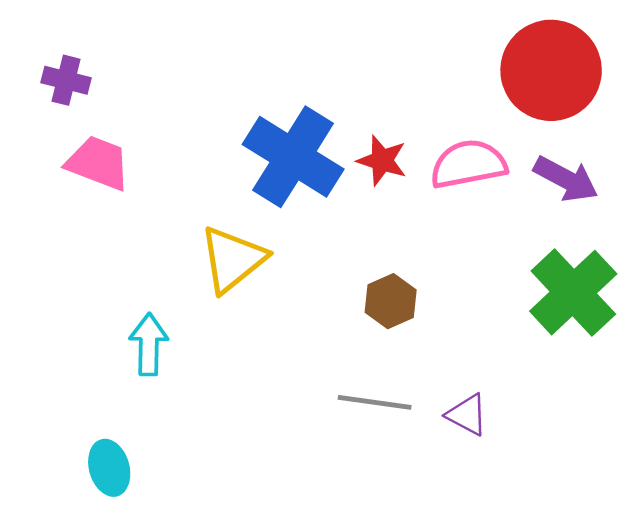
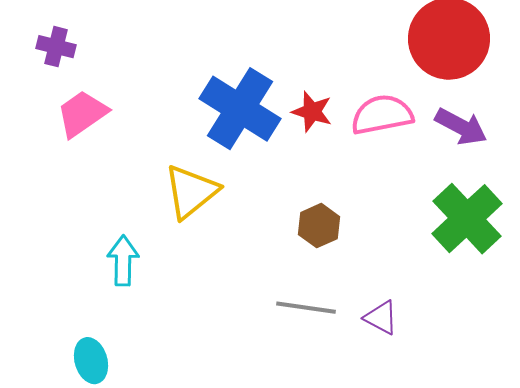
pink trapezoid: (98, 163) -> (82, 114), turned -56

